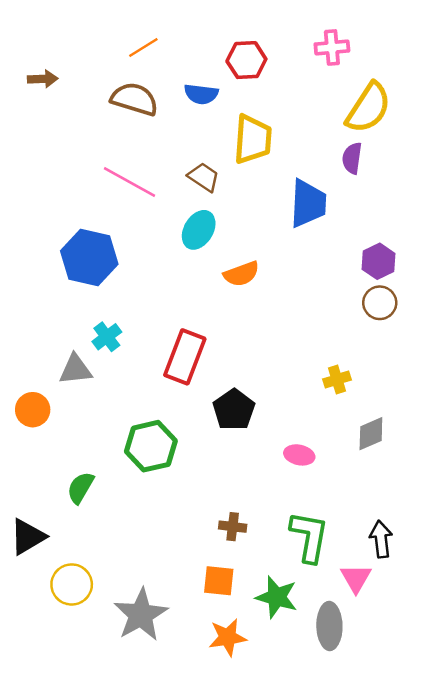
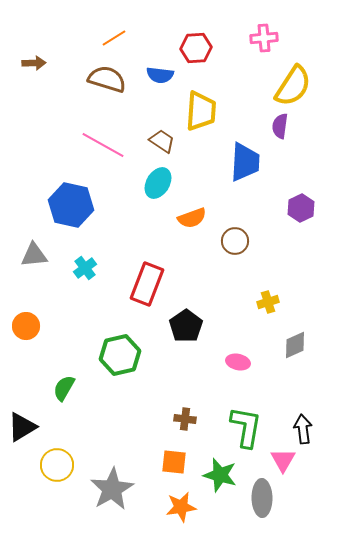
brown circle: (380, 303) -> (235, 241), moved
gray triangle: (75, 369) -> (34, 255), moved

